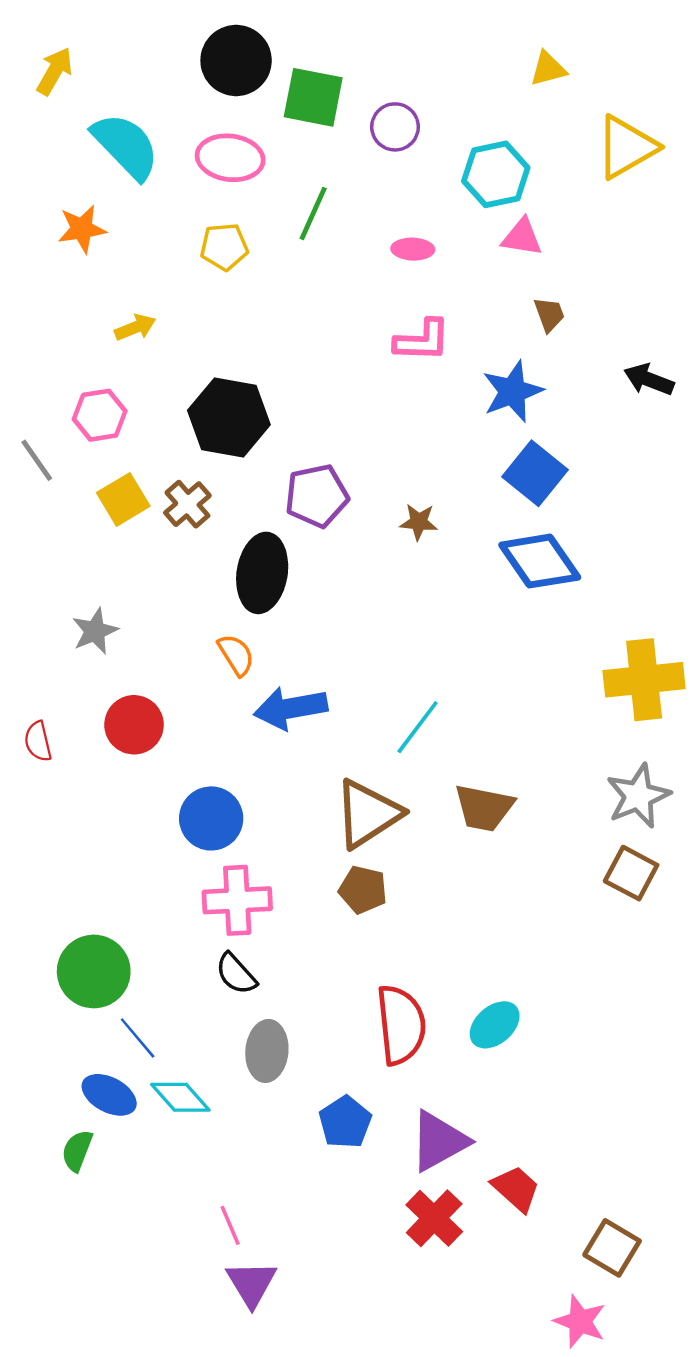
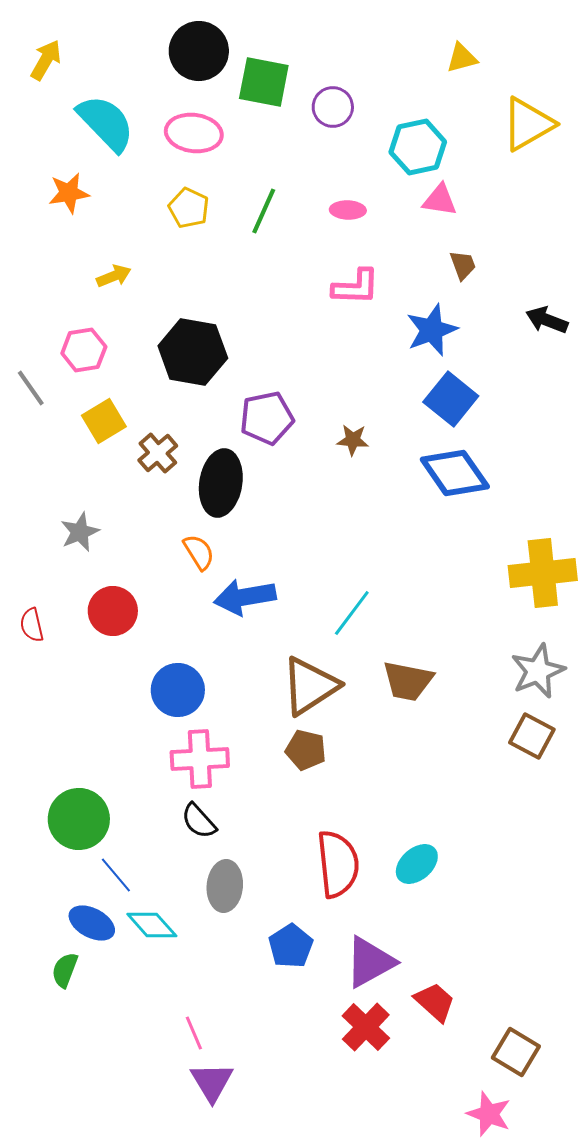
green line: (313, 214) -> (264, 211), moved
yellow pentagon: (224, 247) -> (189, 208), turned 30
brown cross: (187, 504) -> (158, 453), moved

